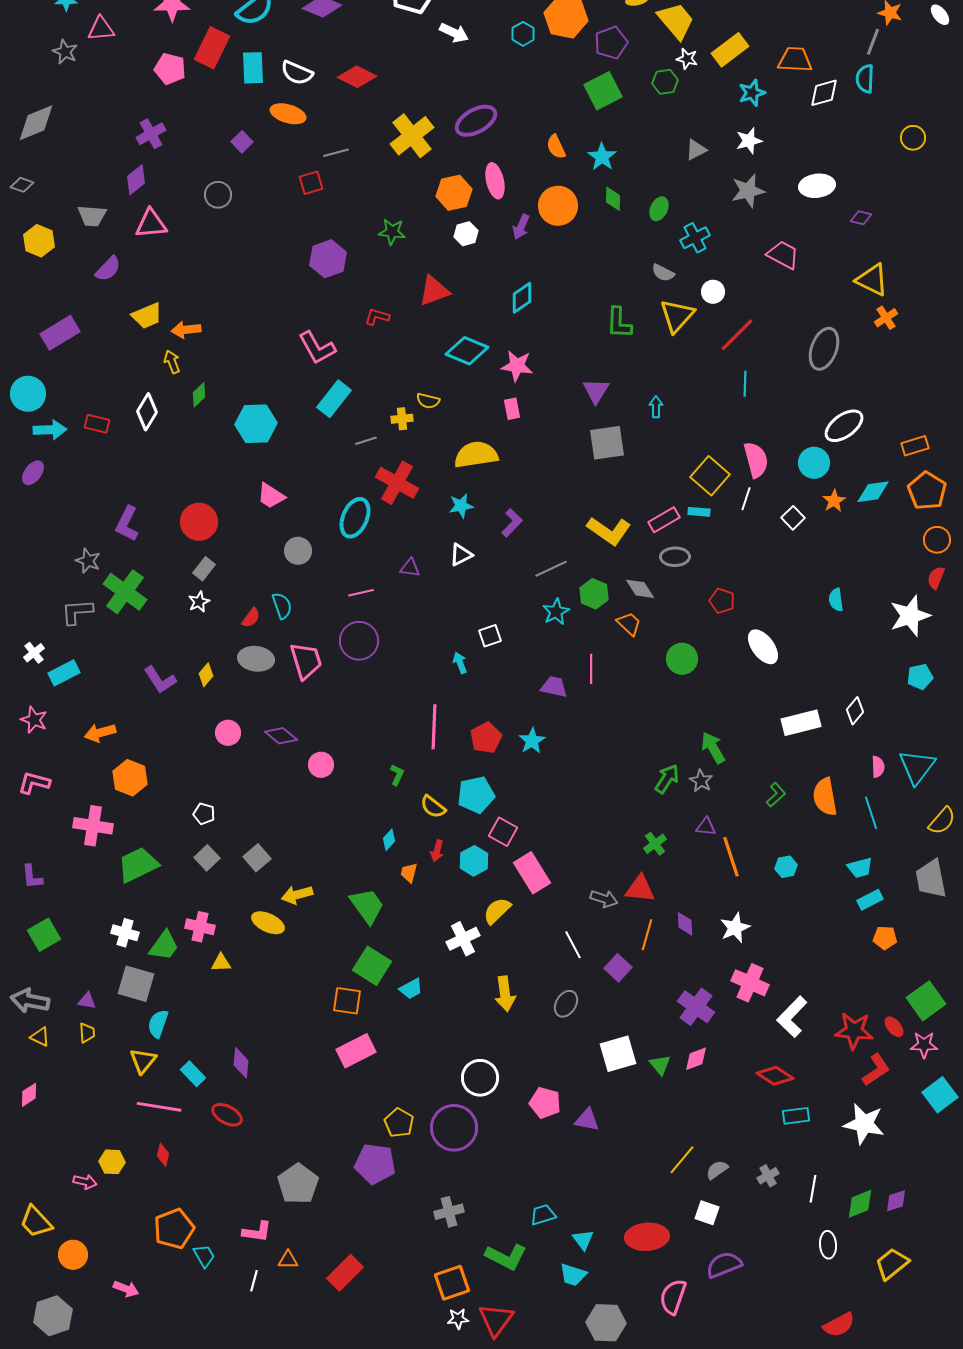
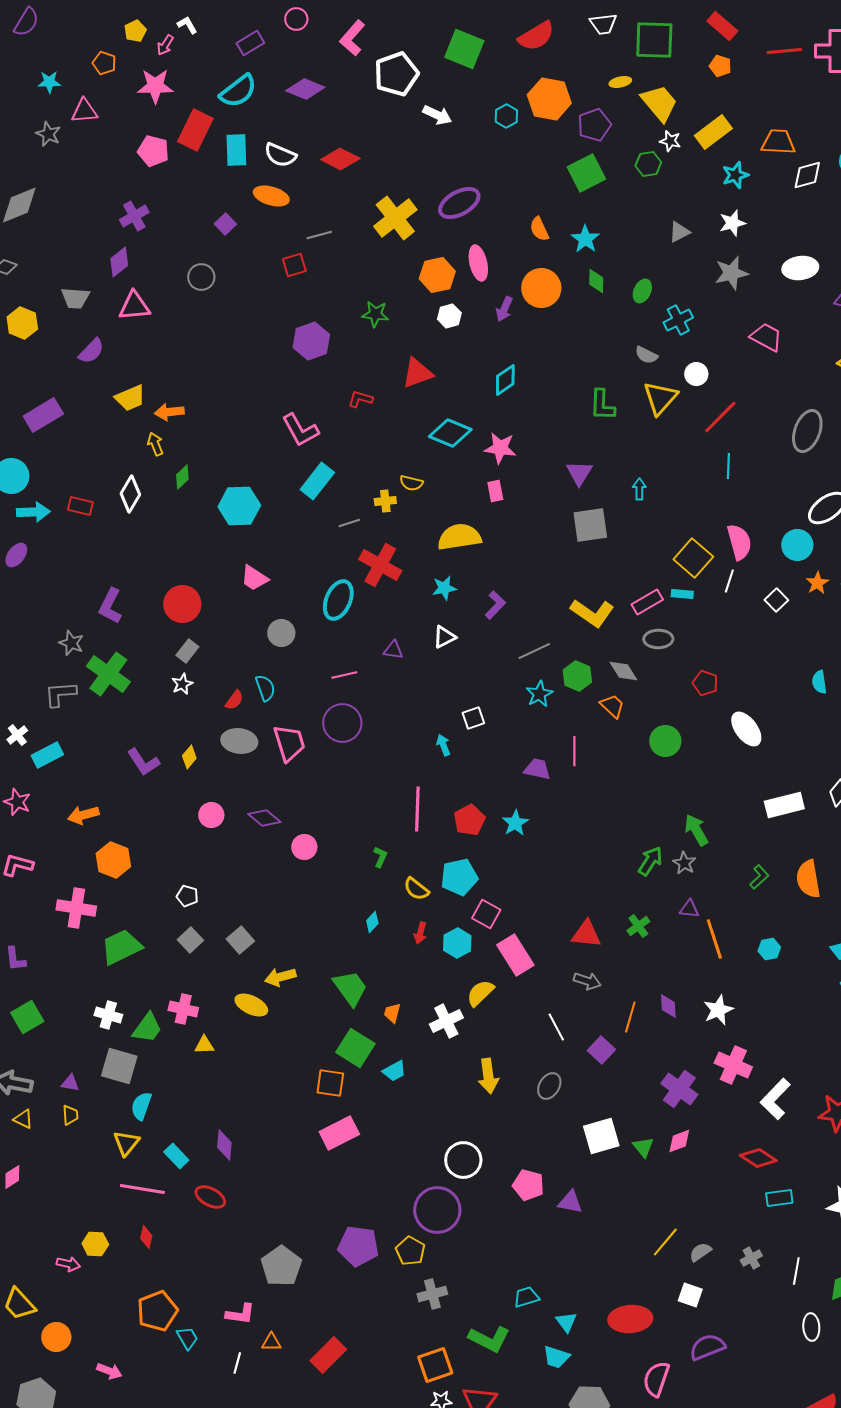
orange trapezoid: (409, 873) -> (392, 1013), moved
red triangle: (640, 889) -> (586, 934), moved
yellow pentagon: (399, 1123) -> (410, 1251), moved

